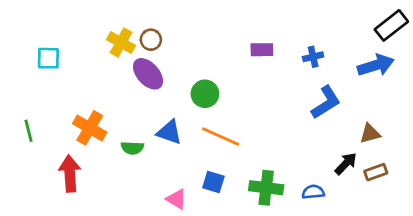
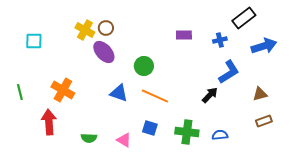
black rectangle: (391, 25) -> (244, 18), moved
green semicircle: (132, 148) -> (89, 138), moved
black arrow: (346, 164) -> (210, 95), moved

